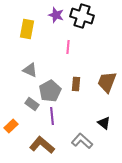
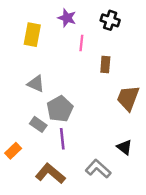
black cross: (82, 16) -> (110, 20), moved, size x0.7
pink line: (68, 47) -> (81, 43), moved
brown rectangle: (76, 84) -> (105, 65), moved

